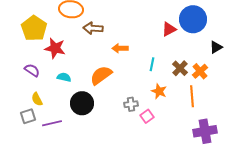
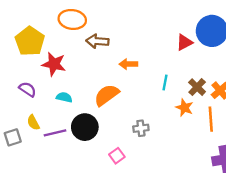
orange star: (159, 91) -> (184, 108), moved
gray square: (28, 116) -> (13, 137), moved
pink square: (147, 116) -> (117, 156), moved
purple line: (52, 123) -> (55, 133), moved

